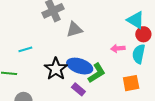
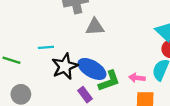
pink arrow: (118, 48) -> (137, 78), moved
cyan line: (25, 49) -> (46, 47), moved

